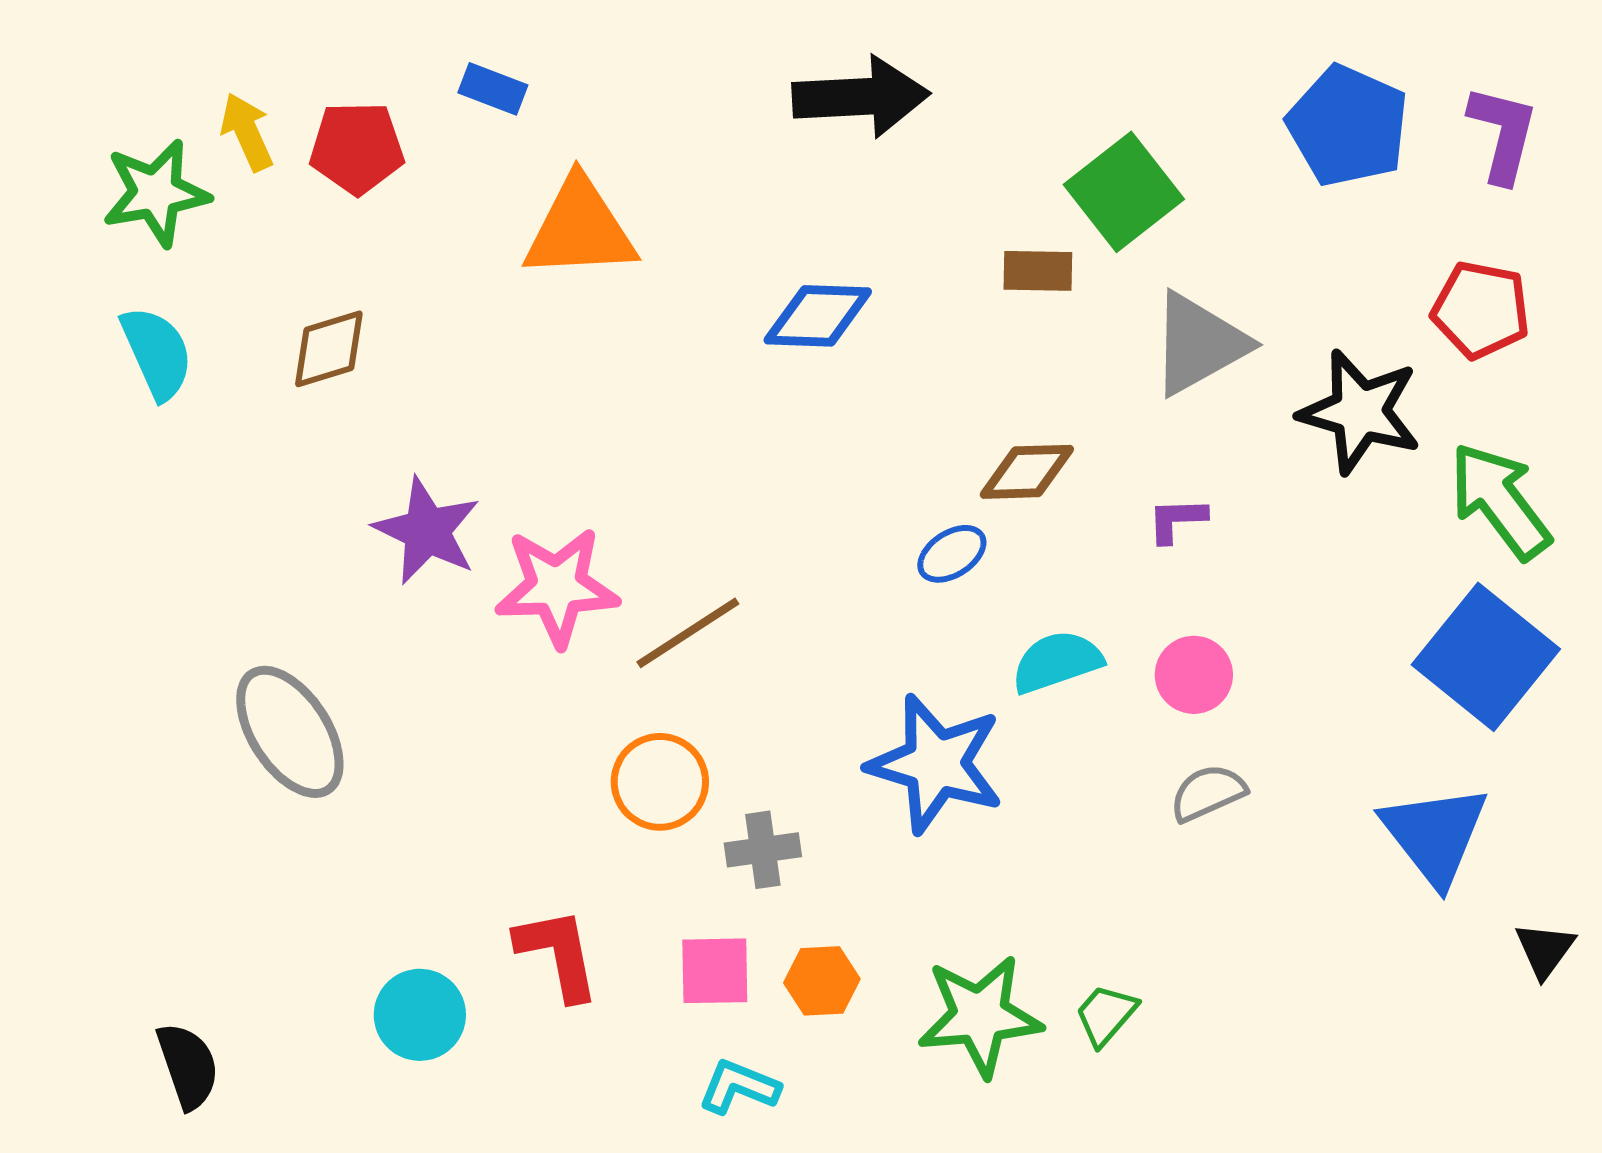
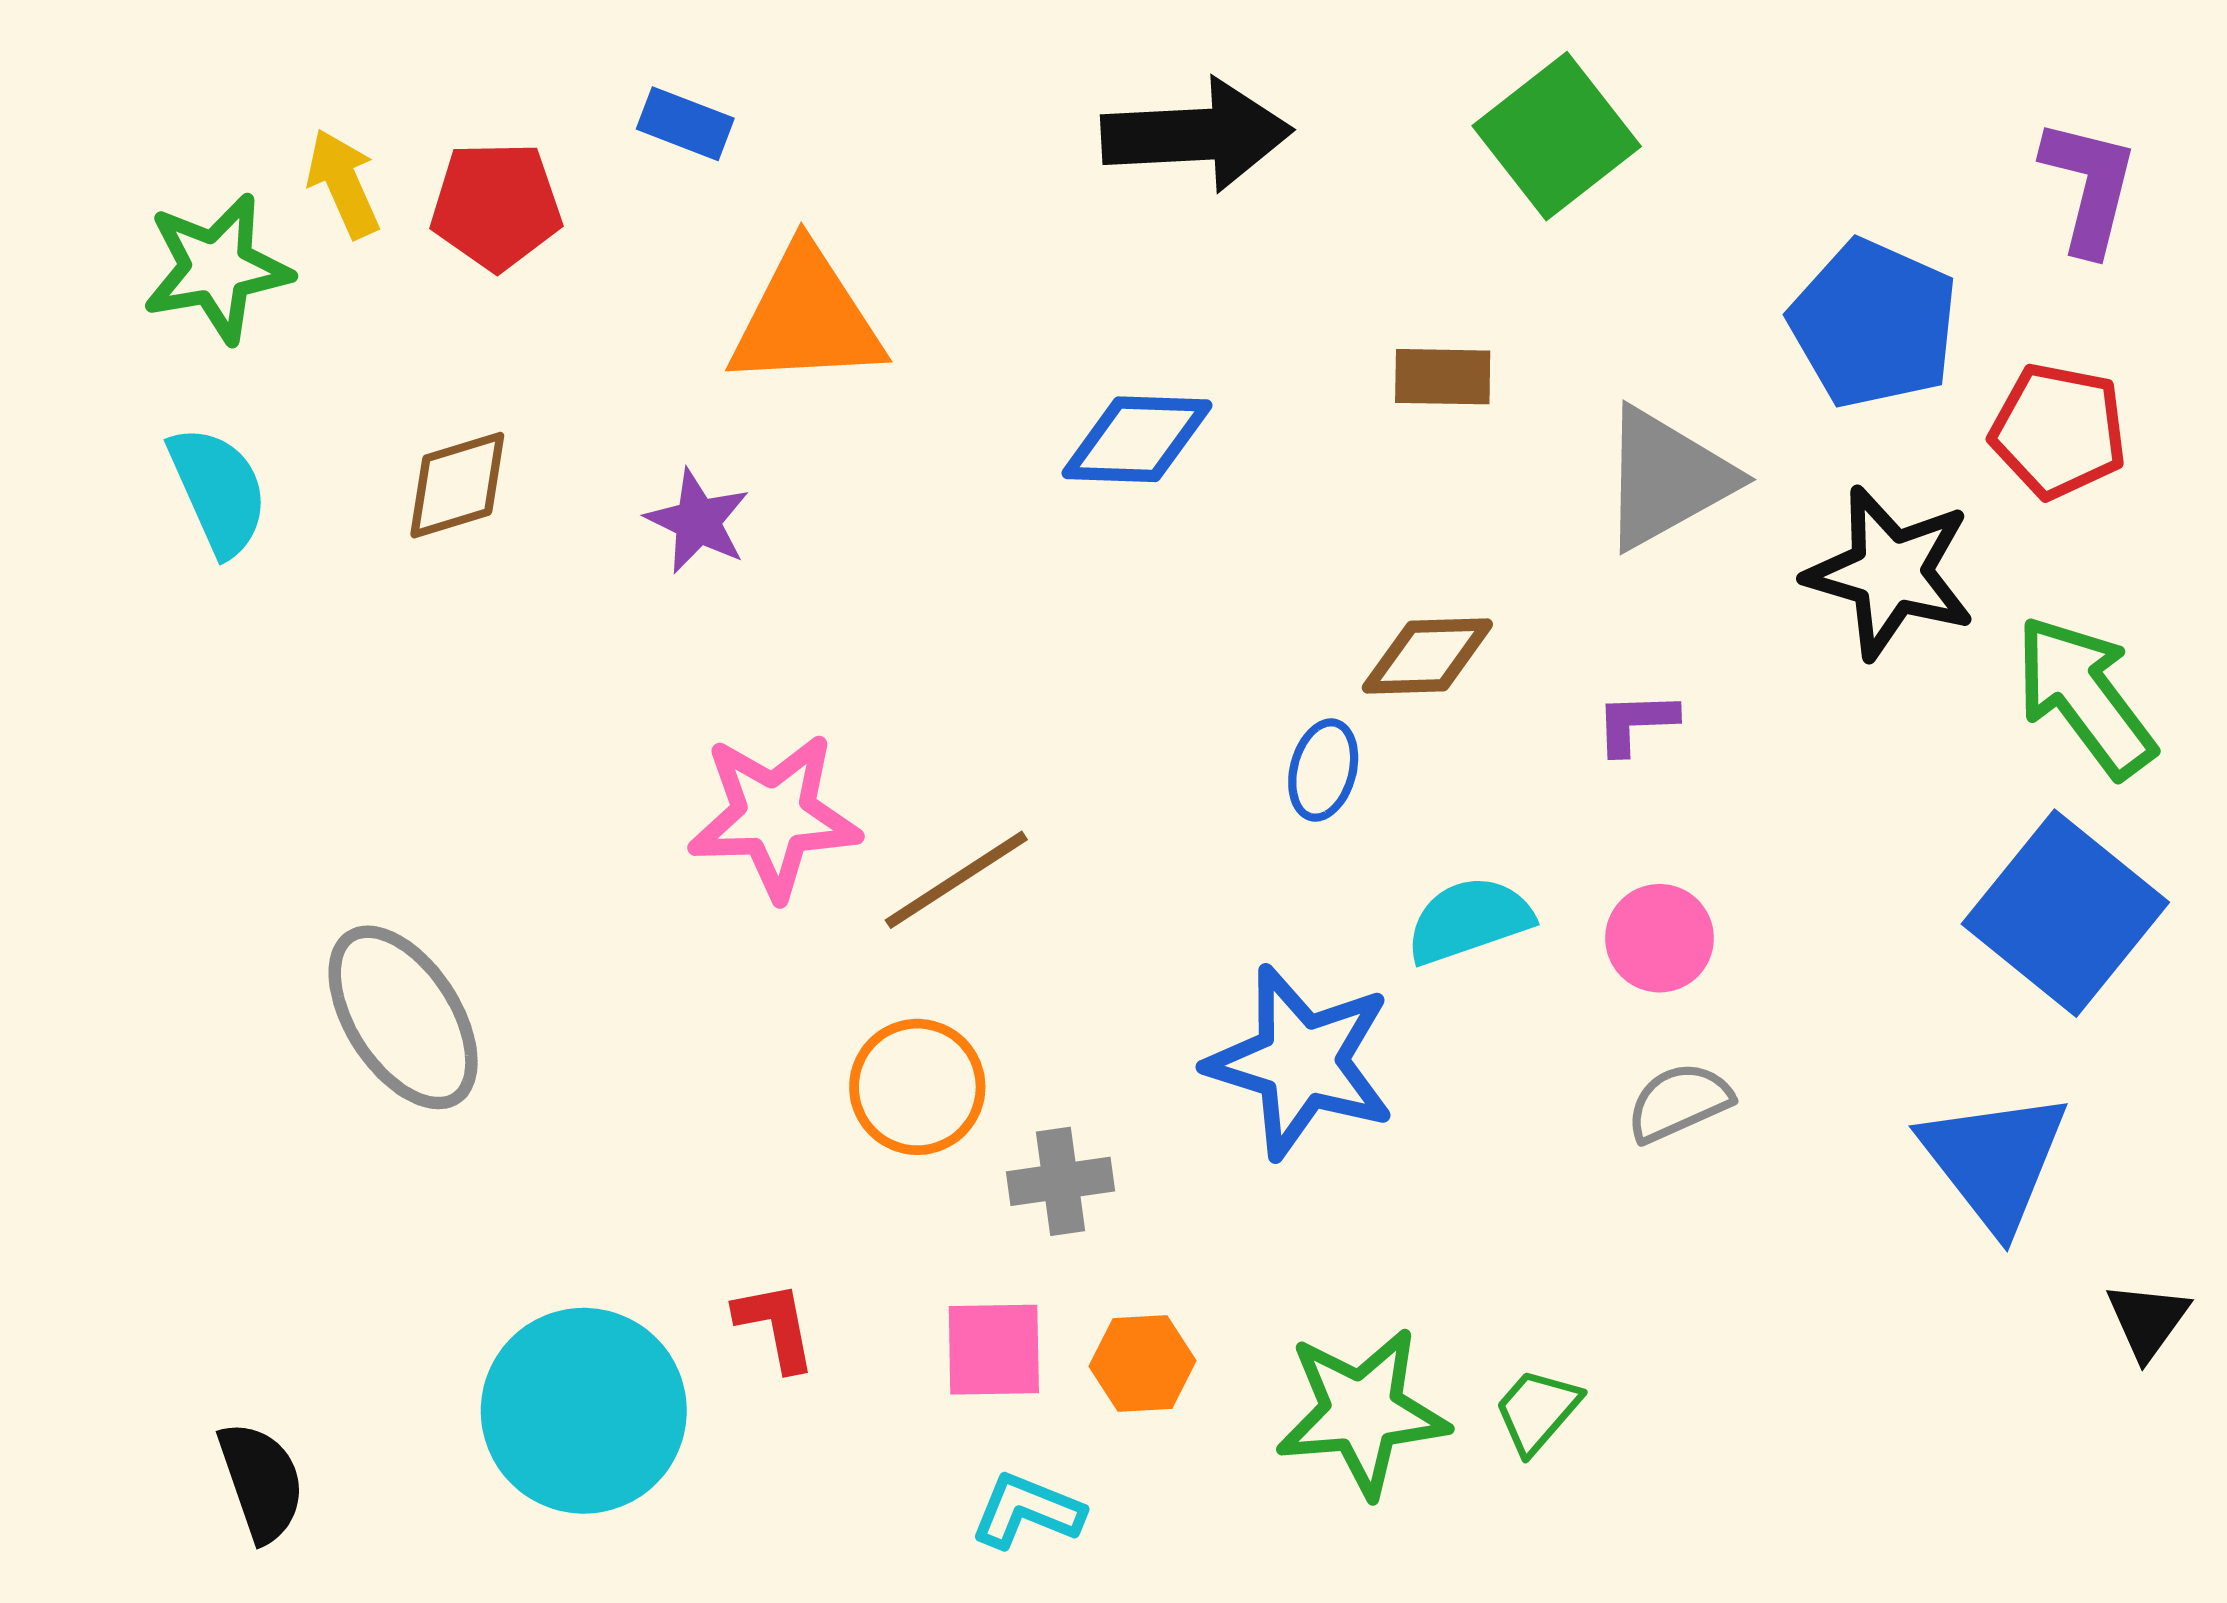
blue pentagon: (1348, 126) -> (1874, 324), moved
green square: (1124, 192) -> (1557, 136), moved
purple star: (427, 531) -> (698, 521), moved, size x0.7
blue ellipse: (952, 554) -> (1323, 770), turned -42
red L-shape: (558, 954) -> (776, 1326), size x0.7
cyan circle: (420, 1015) -> (584, 1411), size x1.6

